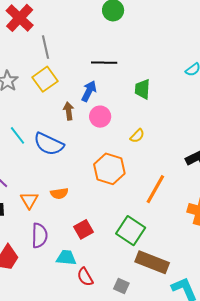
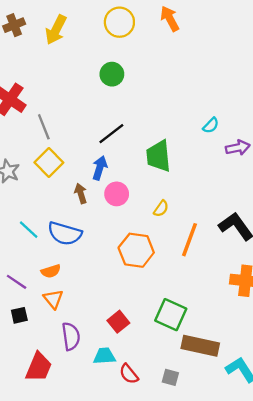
black line: (104, 63) -> (111, 134), turned -30
green trapezoid: (142, 89) -> (158, 156), size x1.4
orange line: (155, 189) -> (190, 240), moved
orange semicircle: (59, 193) -> (51, 271), moved

